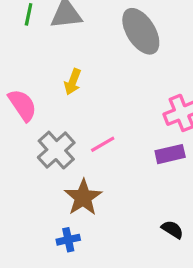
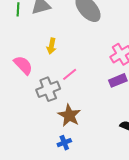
pink line: (103, 144) -> (70, 74), moved
gray cross: (56, 150) -> (48, 89), turned 30

